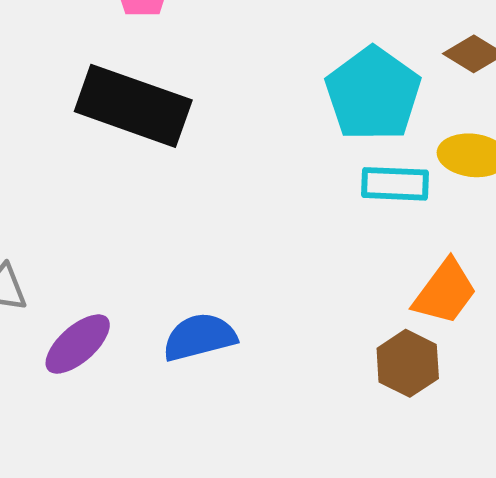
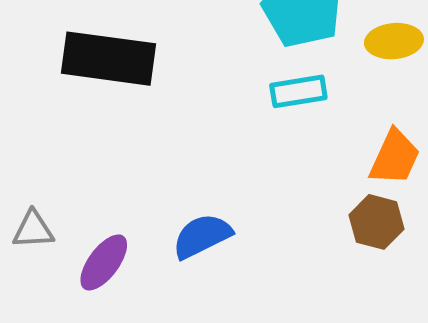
cyan rectangle: (395, 184) -> (298, 91), moved

